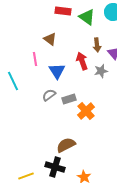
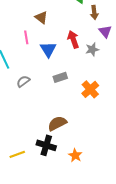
brown arrow: (97, 45) -> (94, 12), moved
gray semicircle: (49, 95) -> (23, 81), moved
orange cross: (86, 111) -> (90, 89), moved

